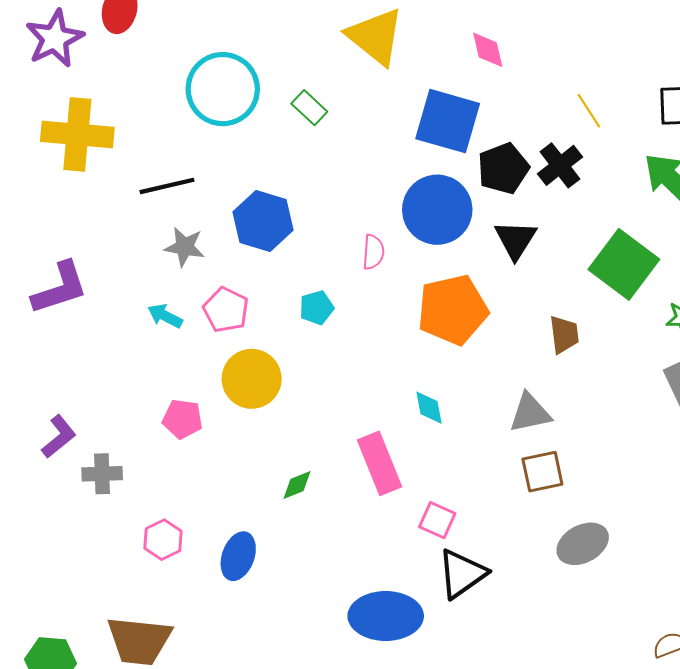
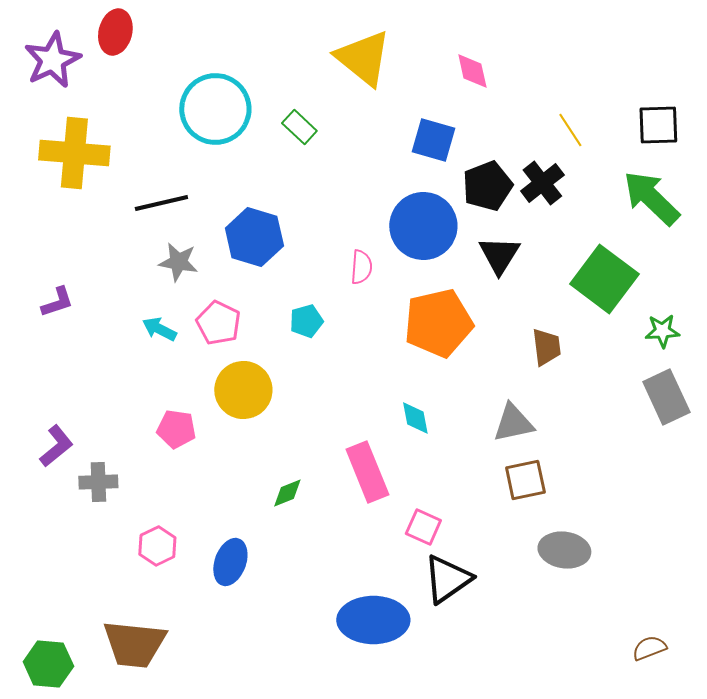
blue square: (448, 121) -> (433, 140), size x0.7
purple L-shape: (60, 288) -> (57, 302), size x0.6
gray ellipse: (583, 544) -> (564, 550), turned 36

